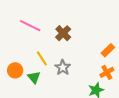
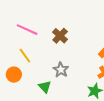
yellow line: (42, 58) -> (25, 56), moved
green triangle: (34, 77) -> (45, 87), moved

